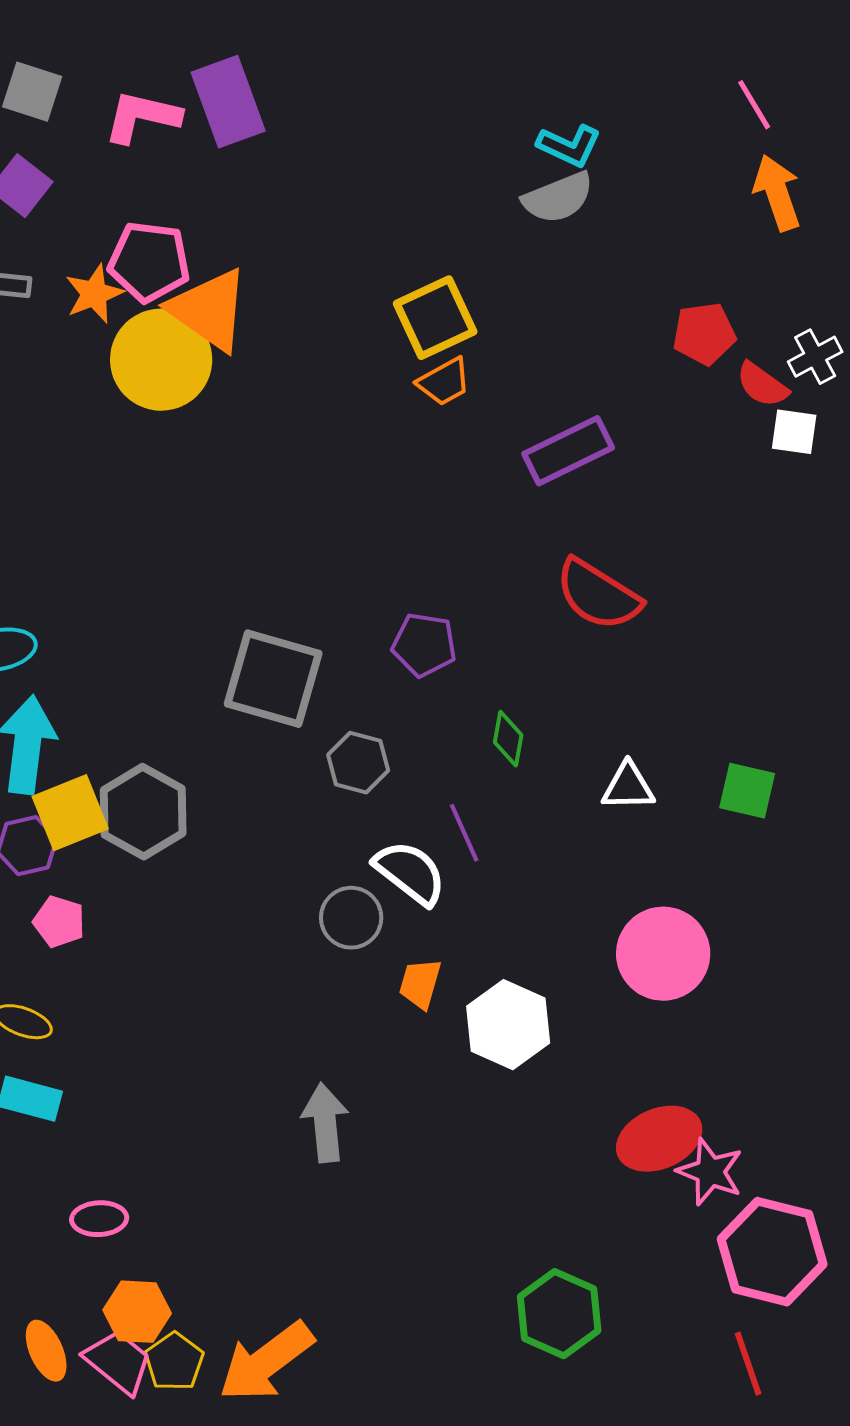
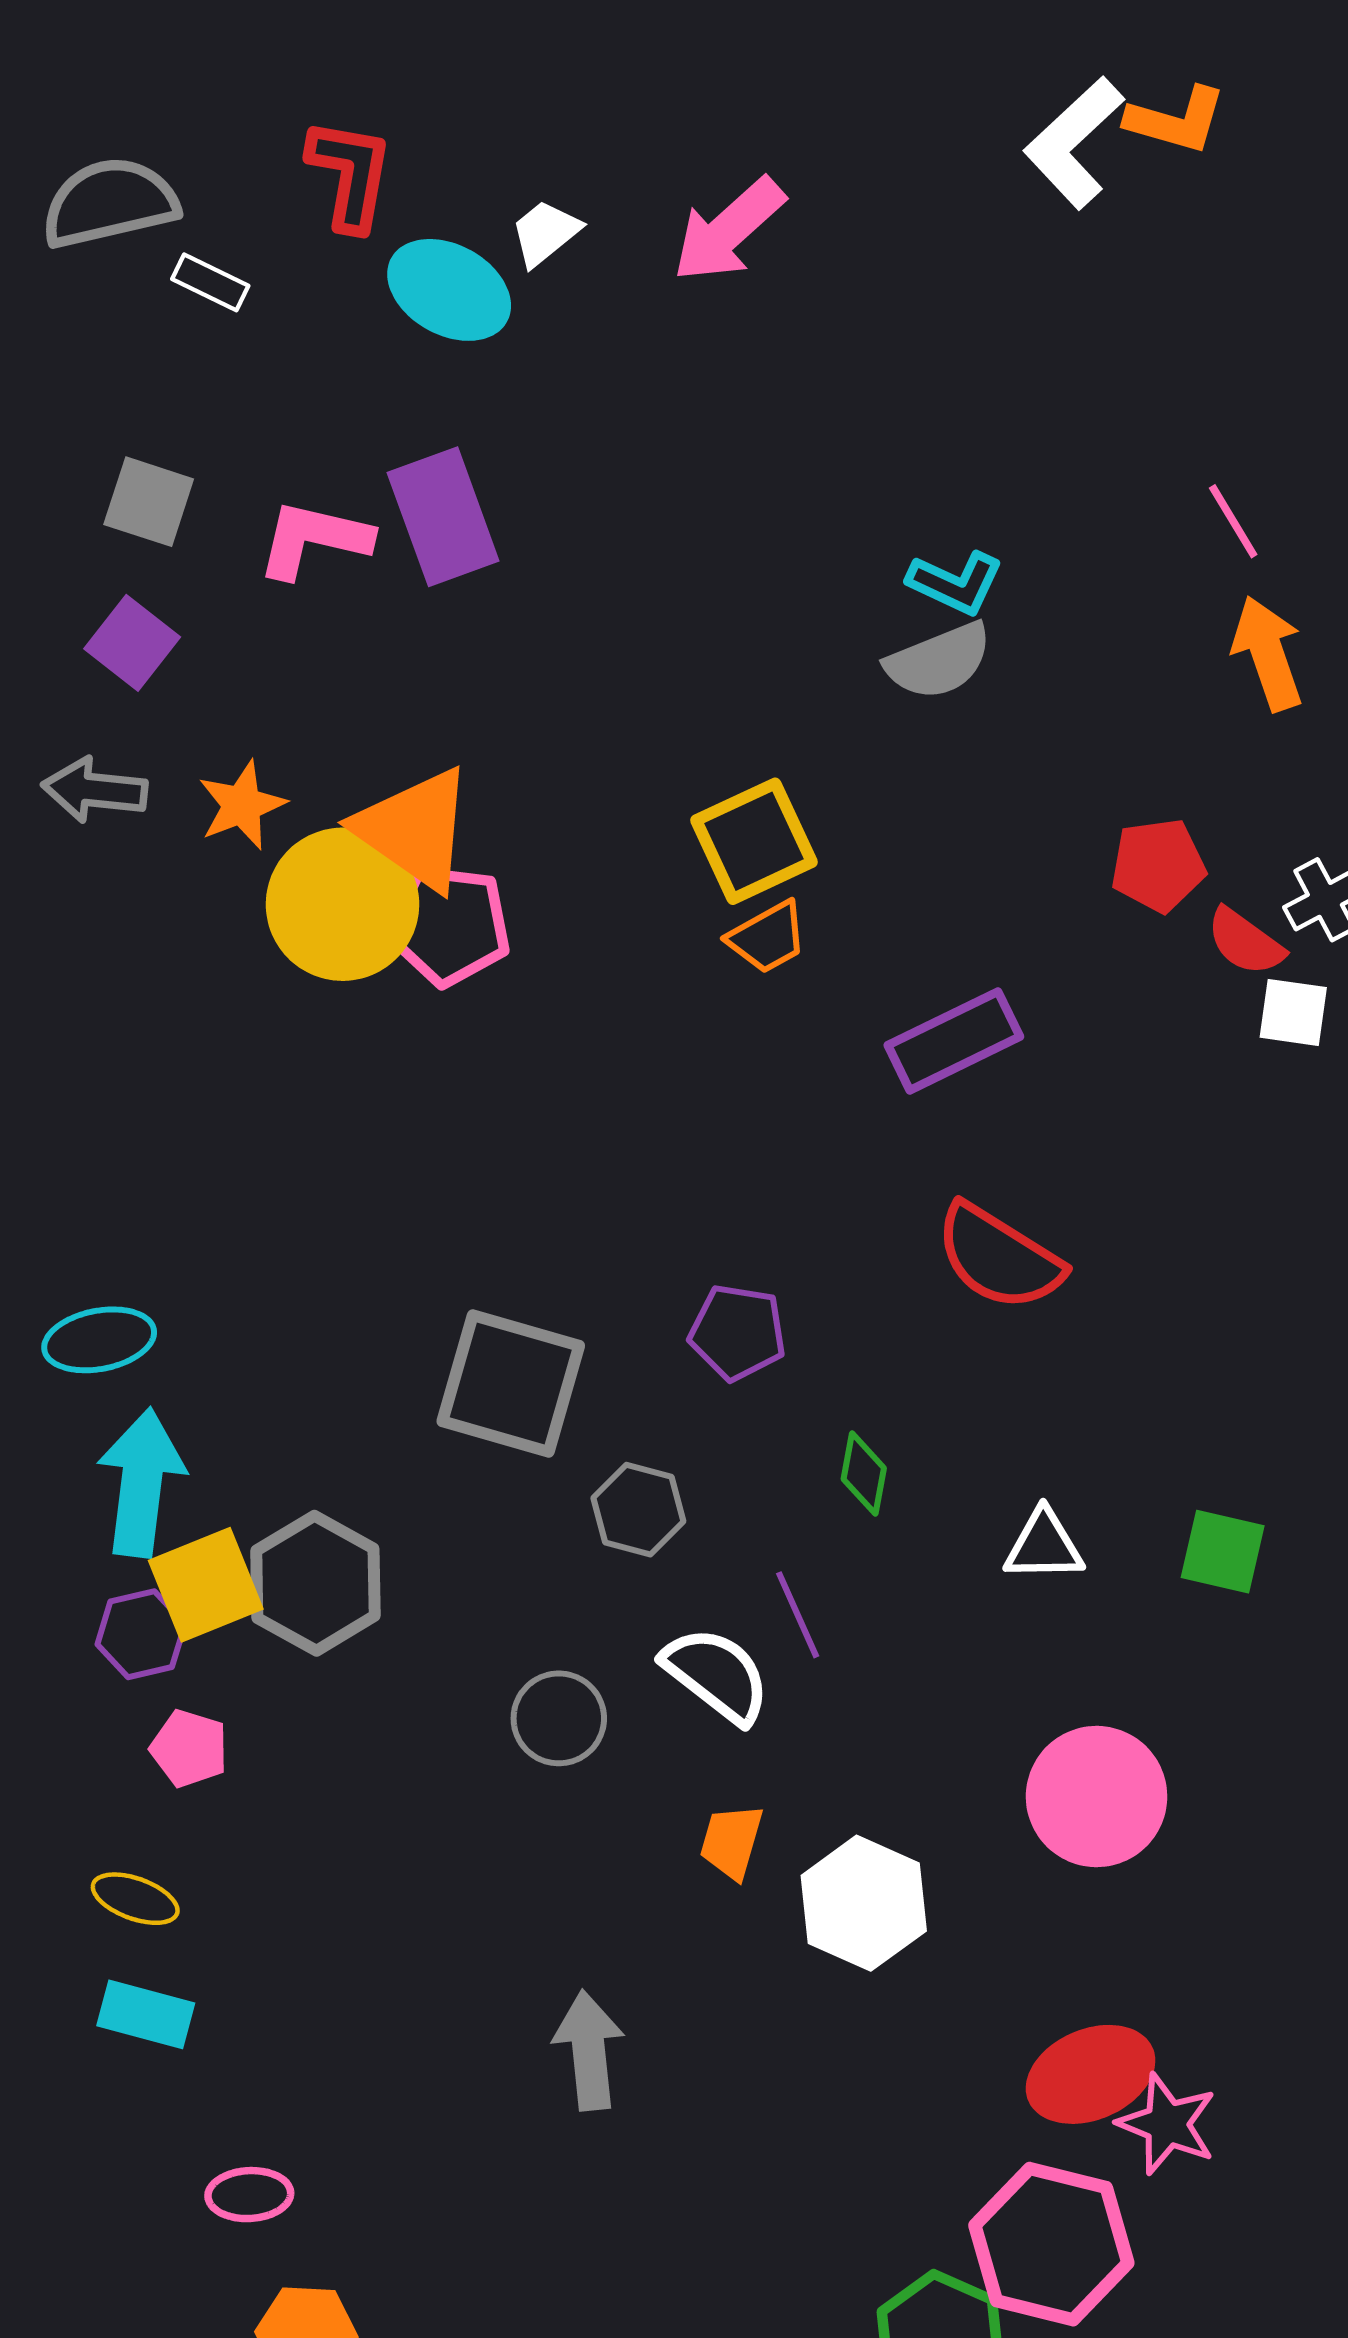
pink pentagon: (149, 262) -> (449, 925), moved
gray circle: (351, 918) -> (559, 1718), moved
pink hexagon: (772, 1252) -> (1051, 2244), moved

